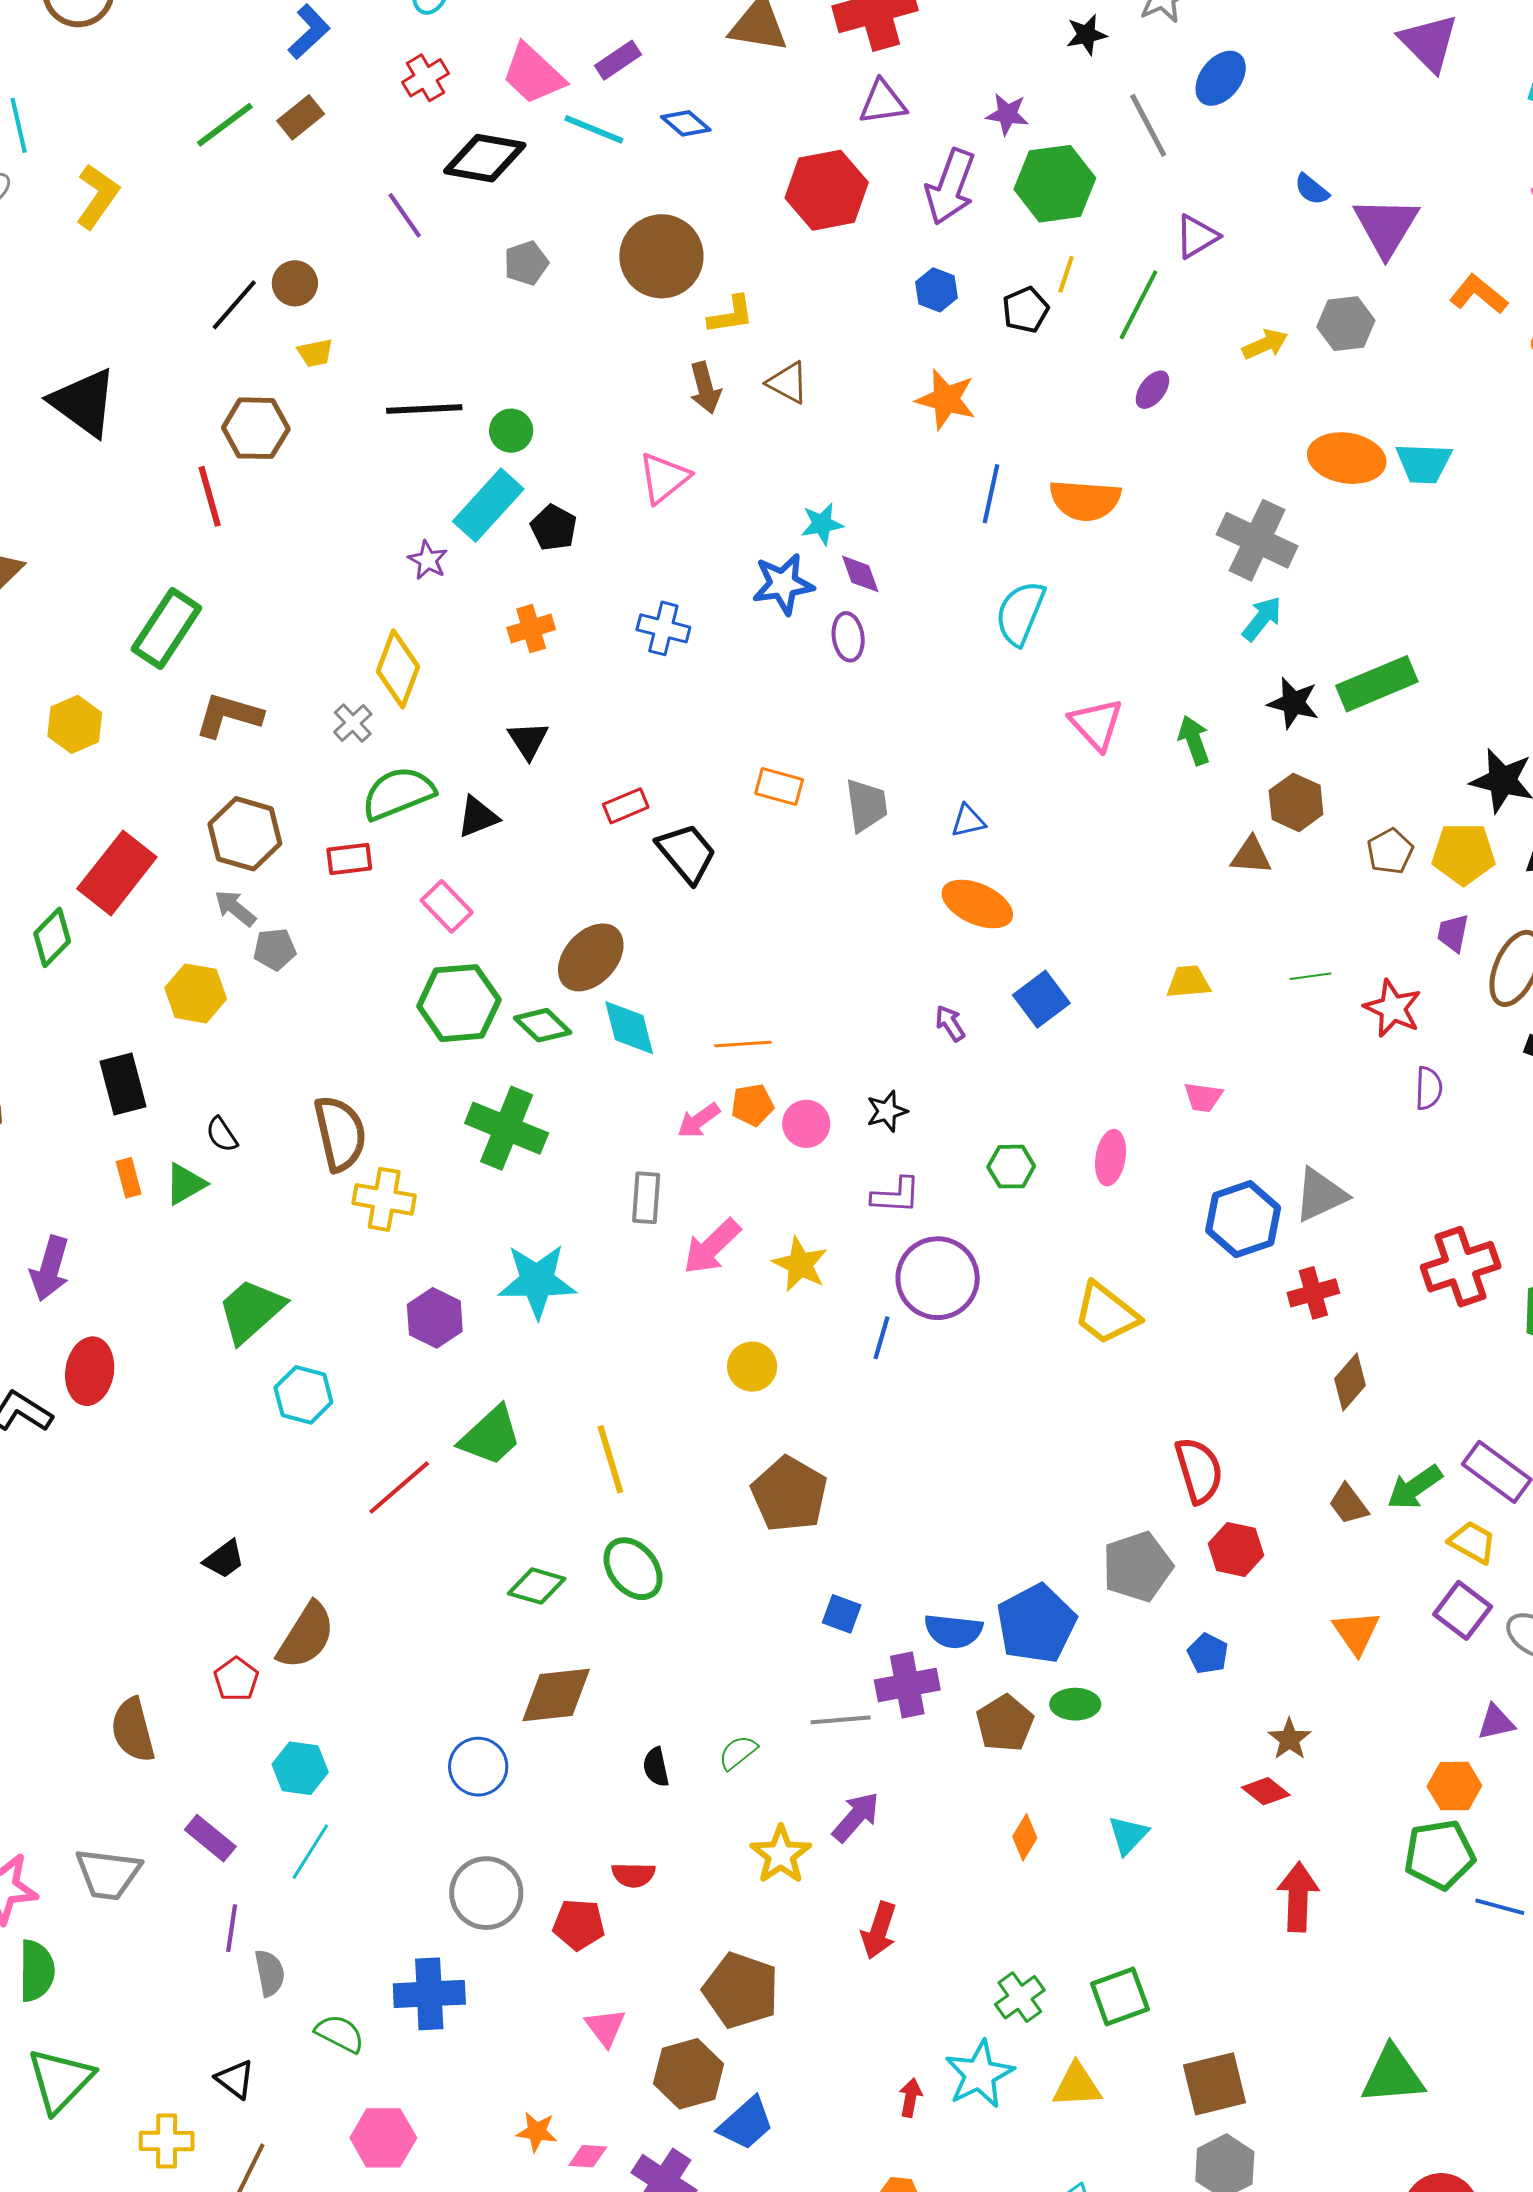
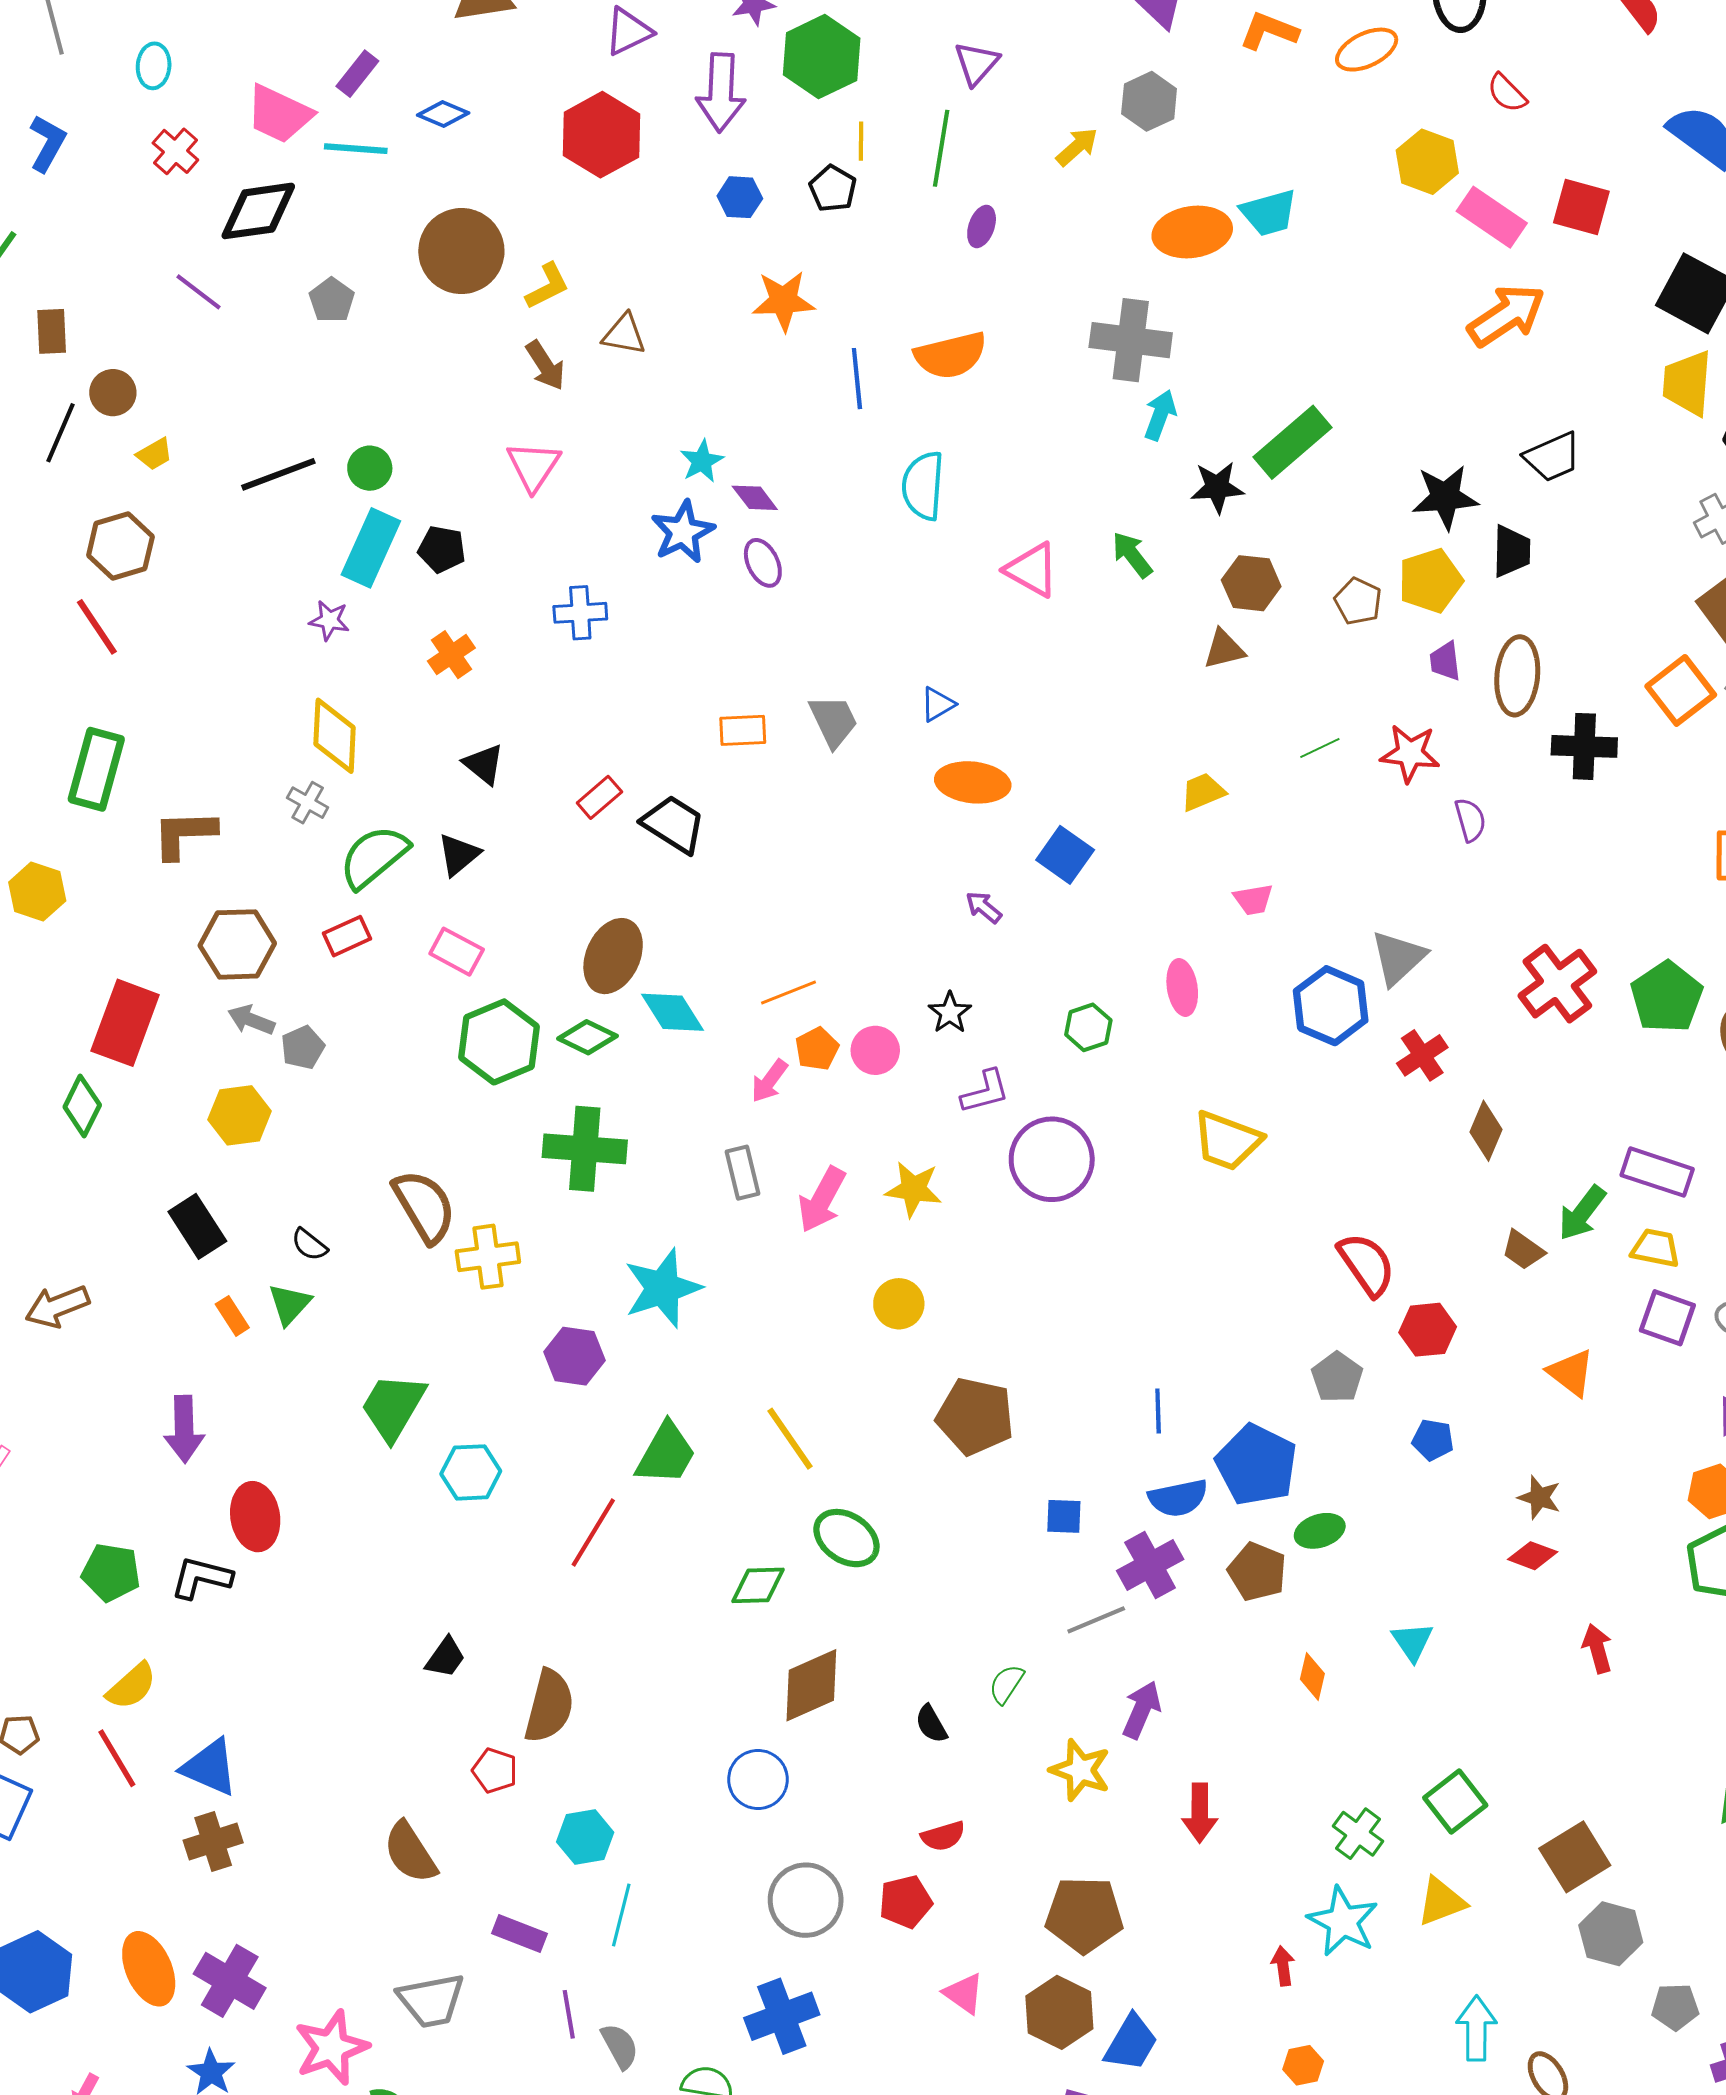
brown rectangle: (301, 117) -> (52, 331), moved, turned -36
blue line: (881, 1338) -> (1158, 1411), moved
gray pentagon: (1137, 1567) -> (1337, 1377), size x0.7
red arrow: (1298, 1897) -> (1597, 1648), size x0.7

